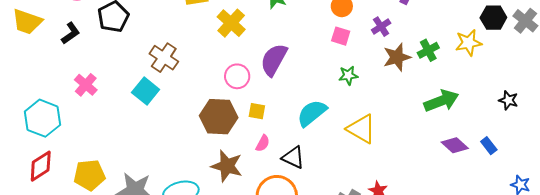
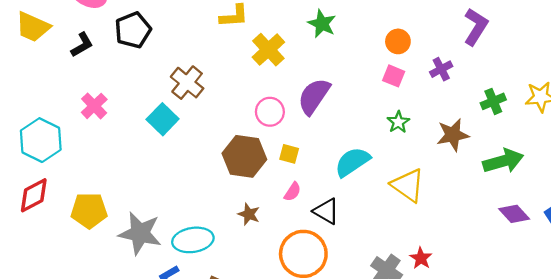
brown star: (397, 57) -> (453, 135), moved
green star: (348, 75) -> (398, 122), turned -30
brown star: (227, 166) -> (249, 214), size x0.6

